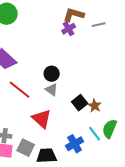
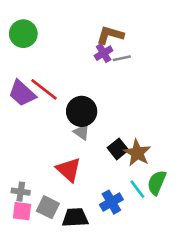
gray line: (99, 25) -> (122, 58), moved
black circle: (52, 74) -> (82, 111), size x1.5
red line: (20, 90) -> (44, 89), moved
brown star: (95, 106) -> (137, 153), size x1.5

